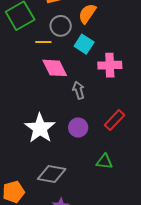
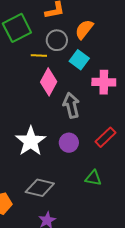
pink diamond: (55, 68) -> (49, 82), turned 52
gray arrow: (79, 90) -> (71, 105), size x1.4

